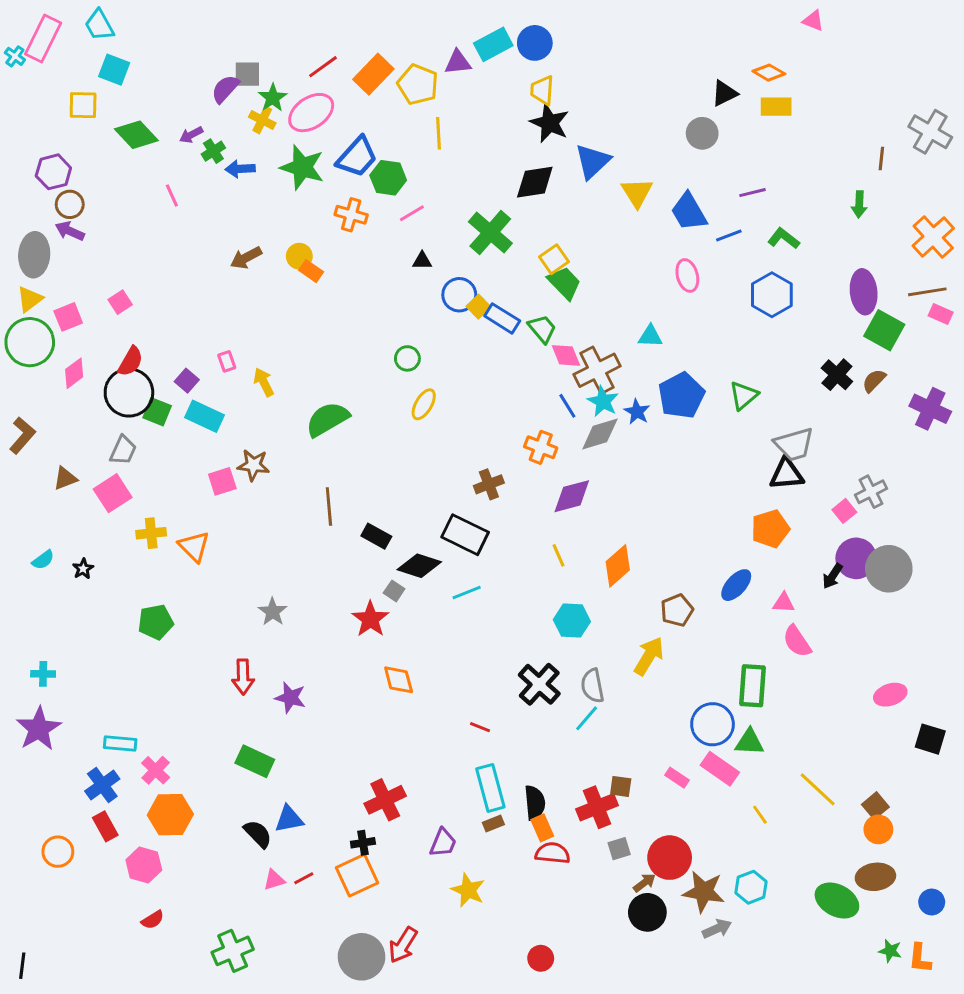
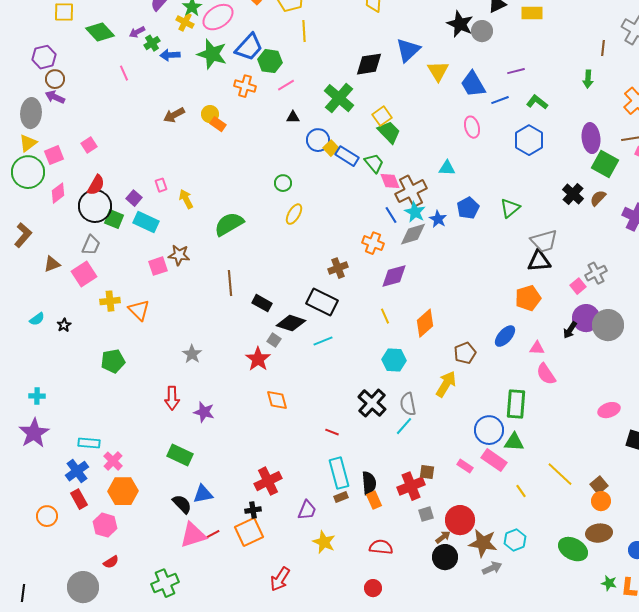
black star: (550, 123) -> (460, 24), moved
blue pentagon: (681, 395) -> (468, 208), size x0.7
red semicircle: (553, 853) -> (381, 547), moved
pink triangle: (274, 880) -> (193, 535), size x1.8
gray circle: (361, 957) -> (83, 587), moved

